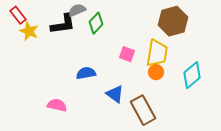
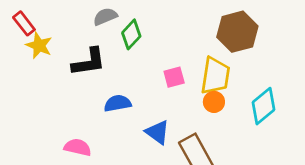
black L-shape: (63, 24) -> (89, 62), moved
pink square: (127, 54) -> (174, 77), turned -35

